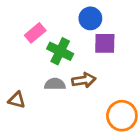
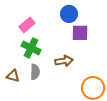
green cross: (60, 51) -> (31, 48), moved
gray semicircle: (55, 84) -> (35, 72), moved, turned 91

